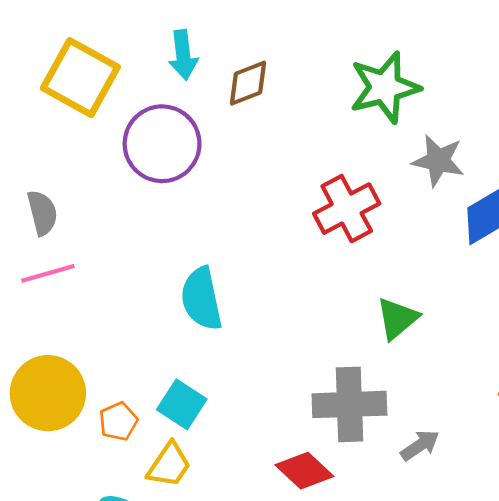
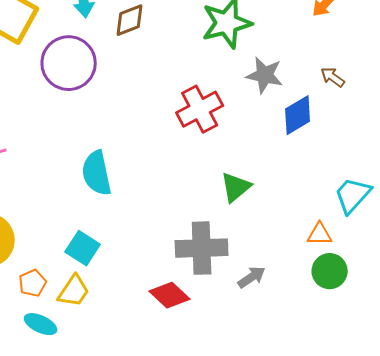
orange pentagon: (118, 421) -> (33, 283), moved

